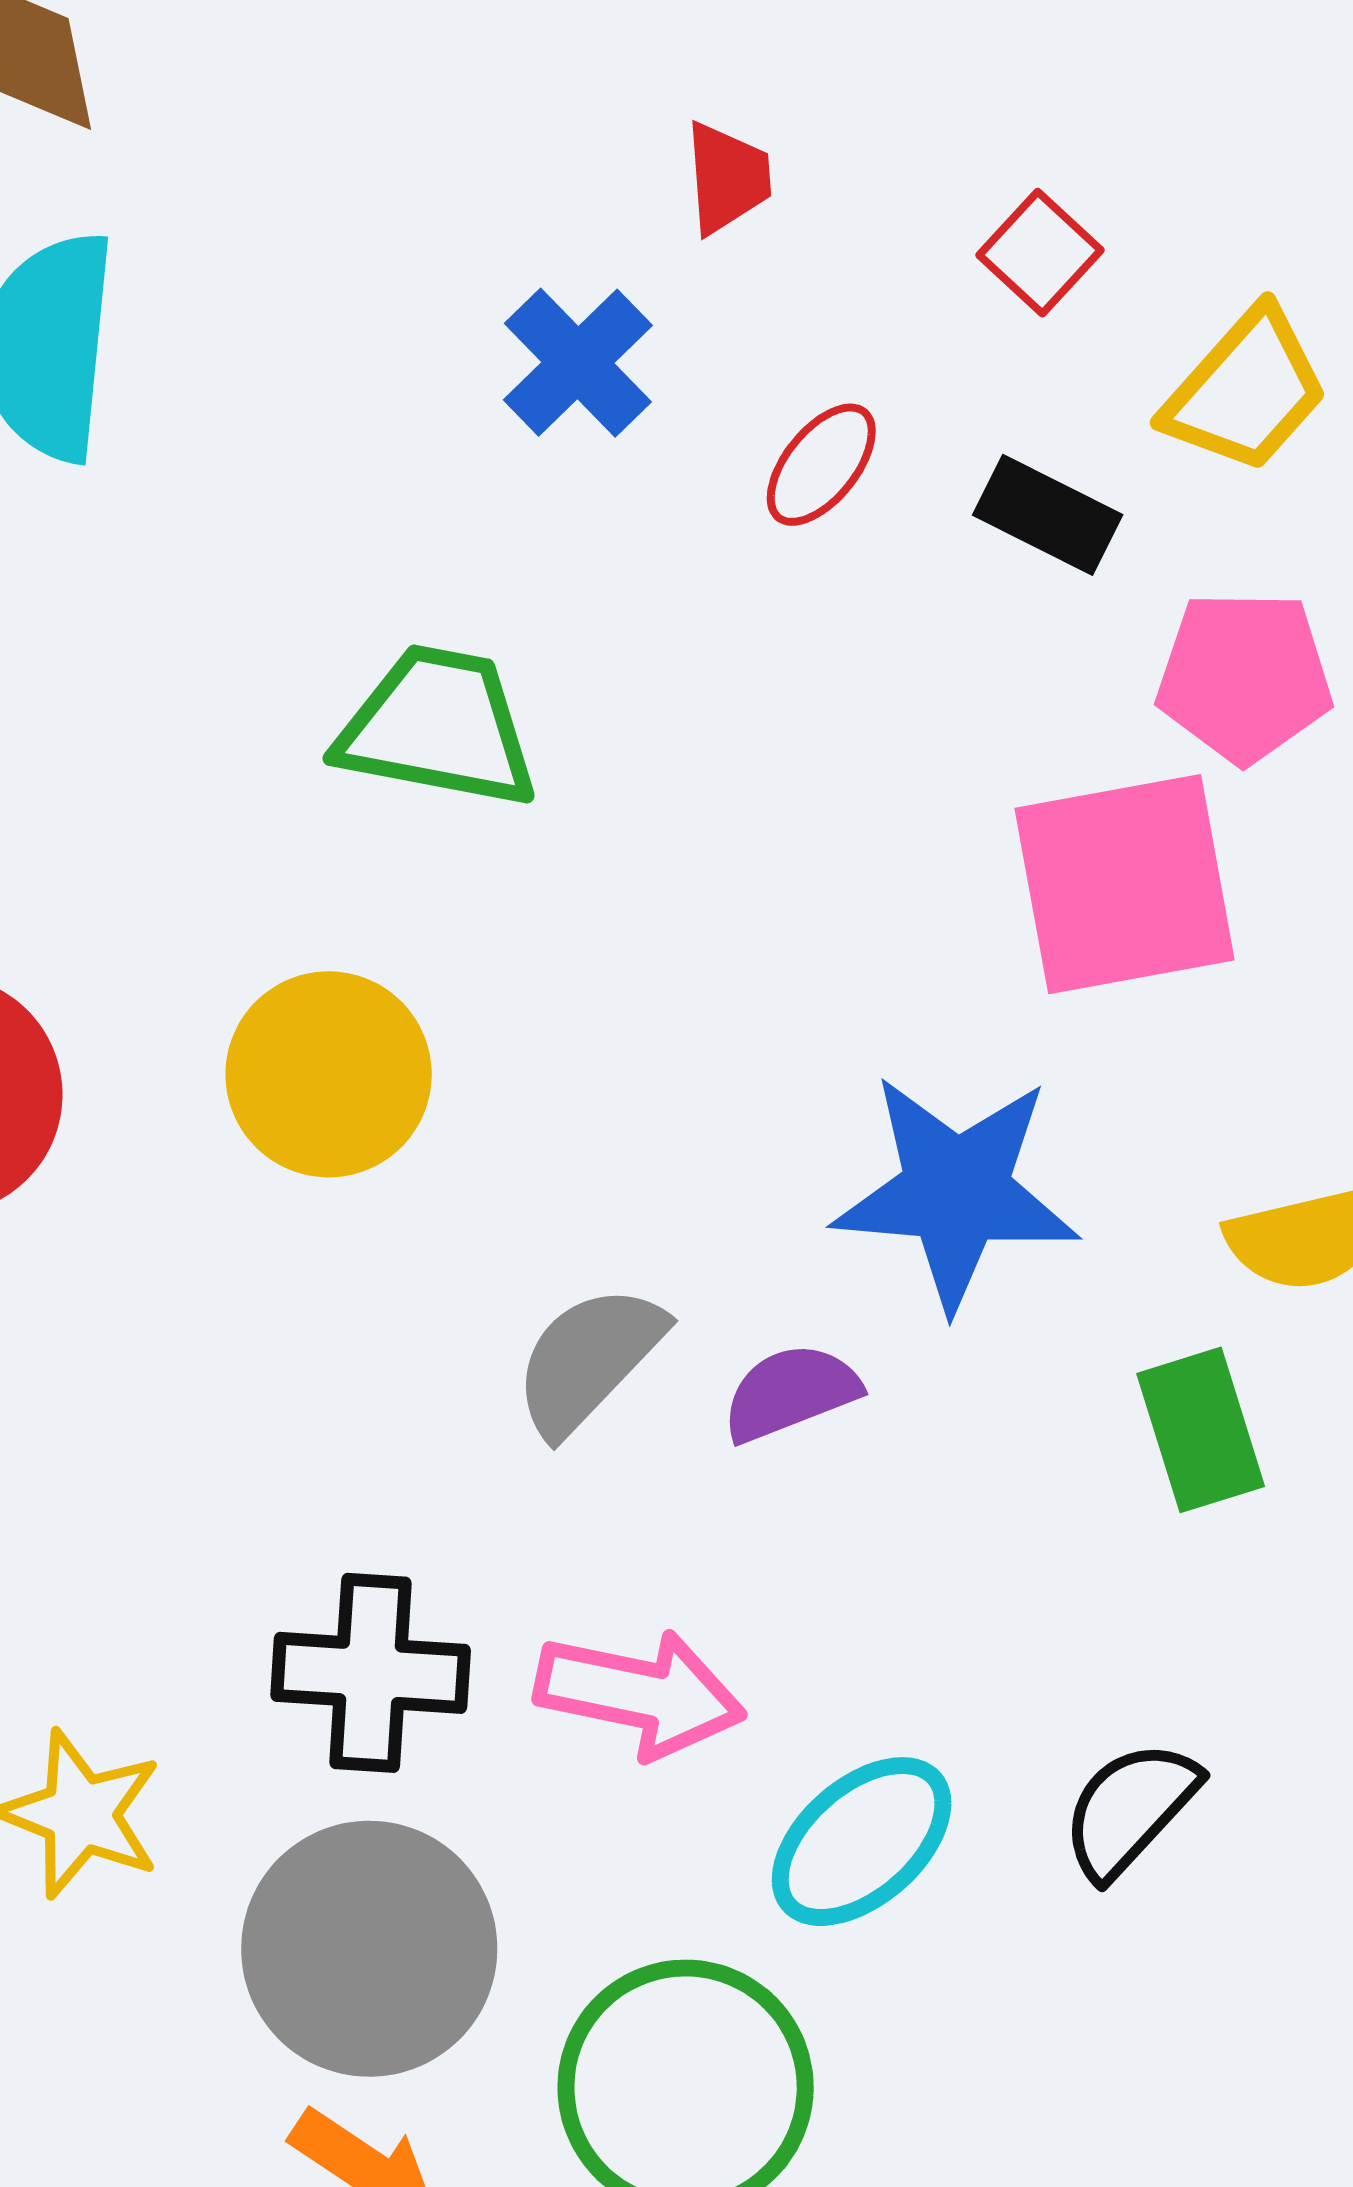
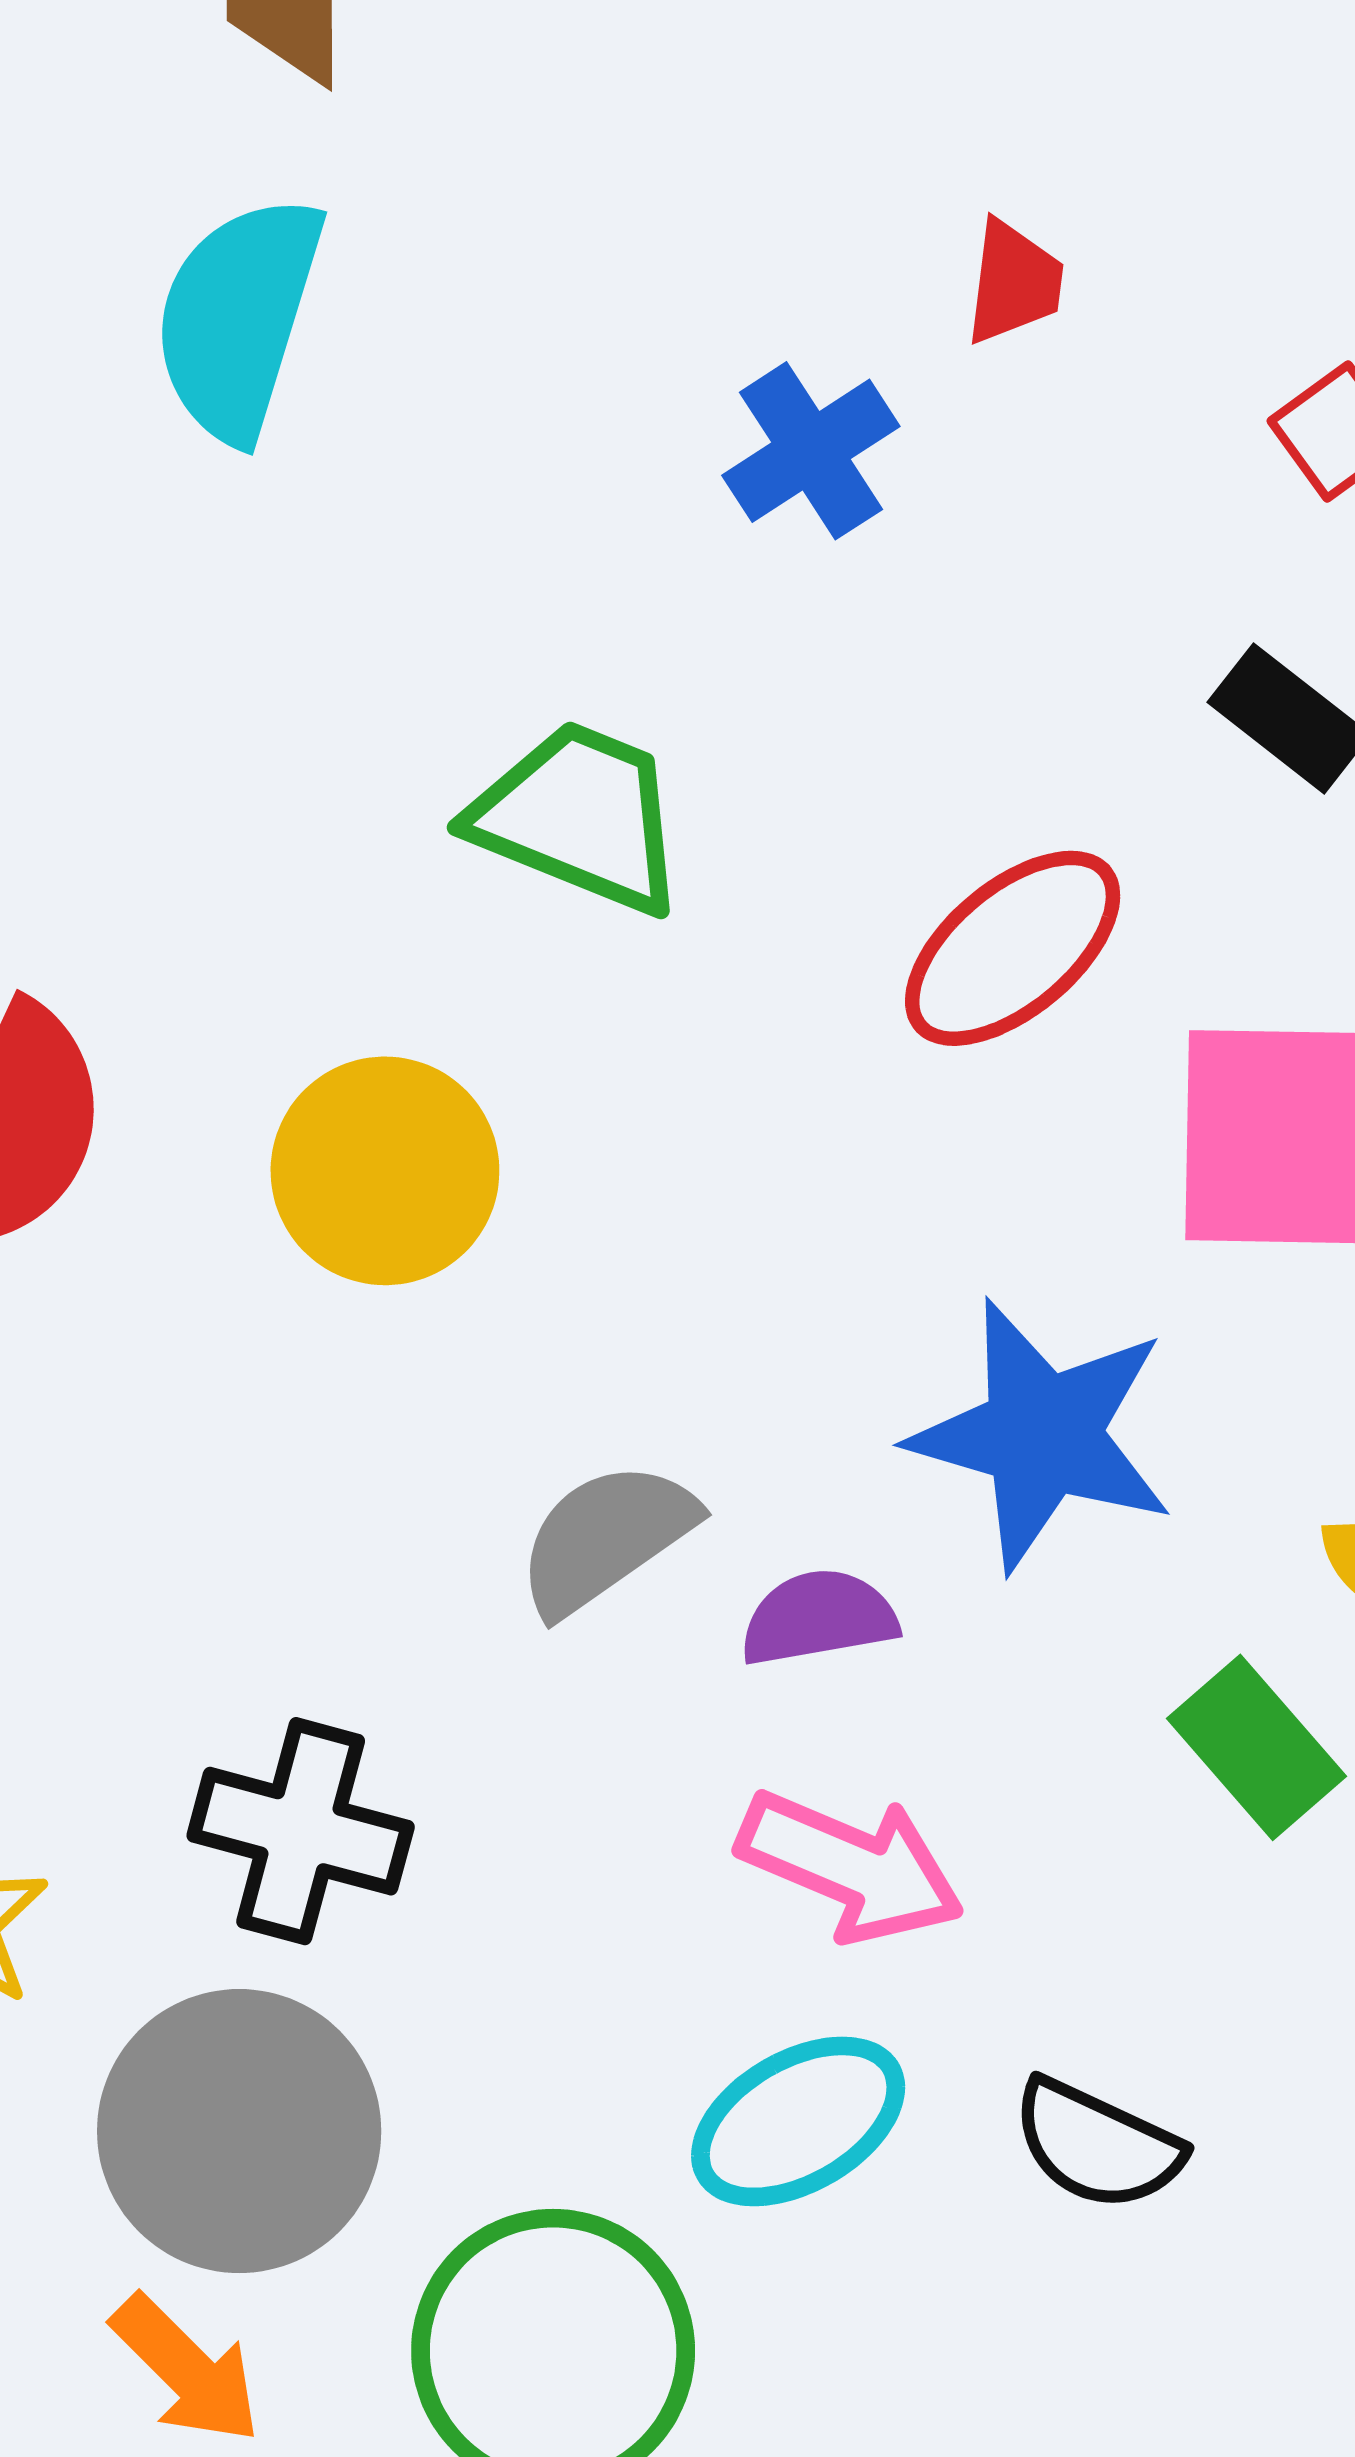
red ellipse: (821, 465) -> (1013, 948), moved, size x1.6
green rectangle: (1201, 1430) -> (1257, 1747), turned -35
pink arrow: (640, 1694) -> (851, 1866), moved
black semicircle: (1130, 1809) -> (1097, 2145), turned -119

